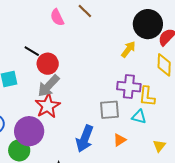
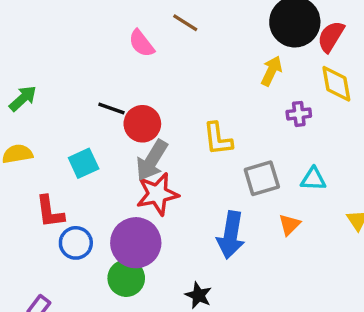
purple cross: (129, 87) -> (299, 114), moved, size x0.6
yellow L-shape: (147, 96) -> (218, 139), moved
red star: (48, 106) -> (157, 194), turned 30

